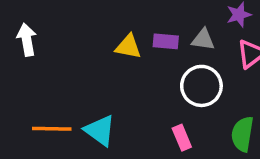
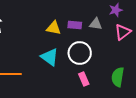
white circle: (201, 86) -> (80, 53), moved
cyan triangle: (100, 131) -> (50, 57), moved

